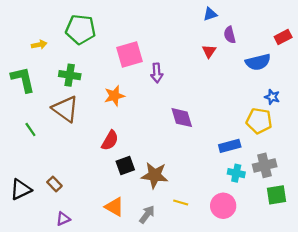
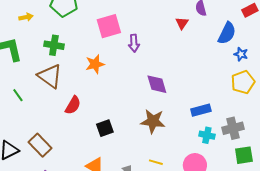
blue semicircle: (258, 62) -> (227, 33), turned -50
blue star: (272, 97) -> (241, 54), moved
yellow pentagon: (259, 121) -> (243, 82), moved, turned -30
red semicircle: (110, 140) -> (73, 105), moved
brown star: (155, 175) -> (153, 121), moved
brown rectangle: (54, 184) -> (40, 145), size x1.6

